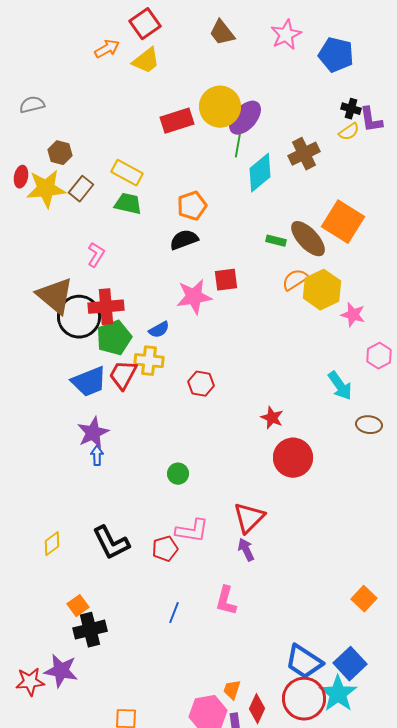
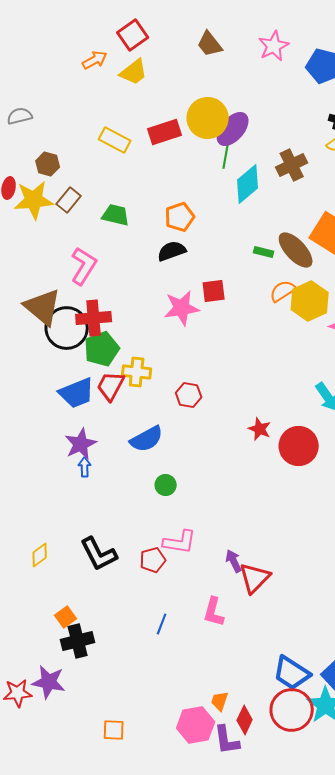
yellow rectangle: (127, 173) -> (115, 140), moved
pink L-shape: (96, 255) -> (84, 266), size x1.5
blue semicircle: (159, 330) -> (147, 439), moved, size x1.6
red circle: (293, 458) -> (299, 446), moved
red triangle: (249, 518) -> (255, 578), moved

